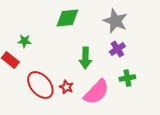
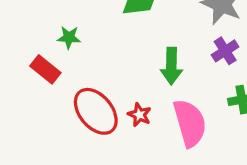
pink semicircle: (96, 92) -> (190, 123), turned -60

